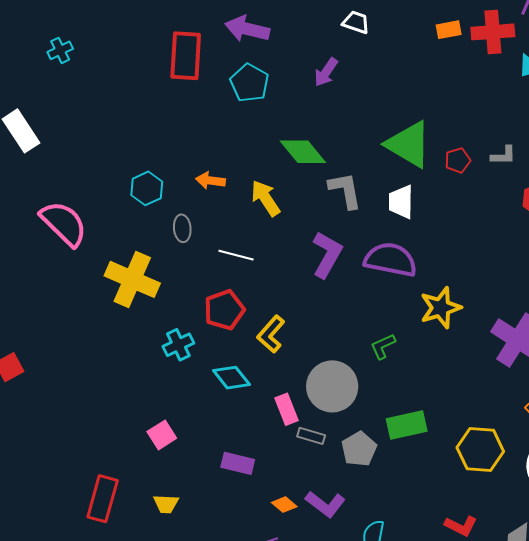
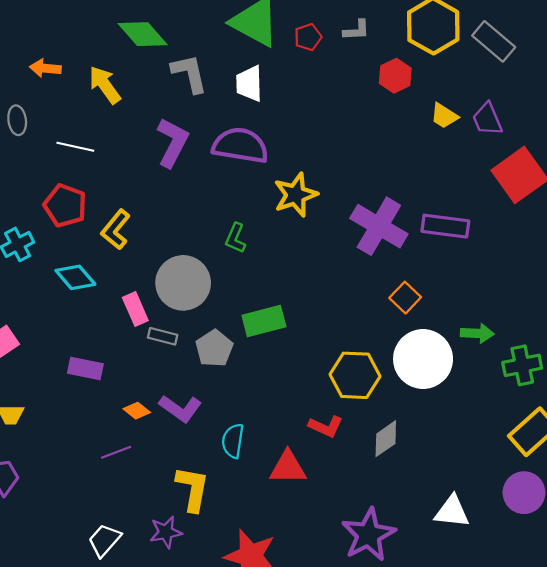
red pentagon: (224, 310) -> (65, 206), turned -30
green L-shape: (383, 346) -> (235, 238), turned -40
yellow hexagon: (480, 450) -> (355, 375), moved

